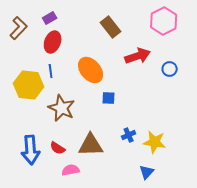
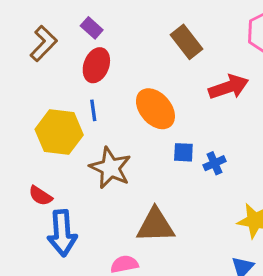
purple rectangle: (50, 18) -> (92, 28), turned 72
blue cross: (129, 135) -> (215, 163), moved
red semicircle: (58, 148) -> (40, 196), moved

